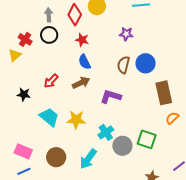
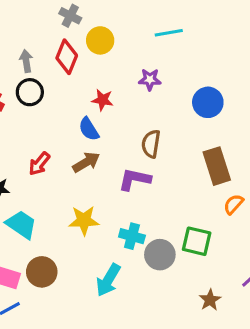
red star: (82, 40) -> (103, 100), moved
blue circle: (145, 63) -> (208, 102), moved
brown semicircle: (123, 65) -> (151, 144), moved
cyan trapezoid: (49, 117) -> (21, 225), moved
cyan cross: (106, 132) -> (132, 236), turned -35
brown circle: (56, 157) -> (42, 272), moved

